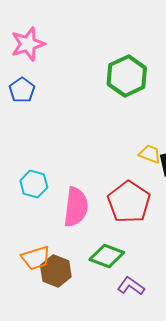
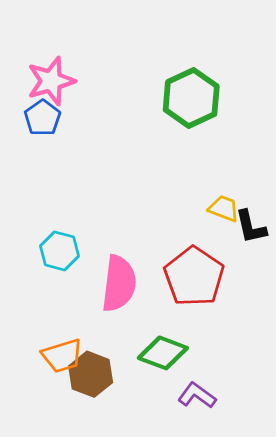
pink star: (28, 44) -> (51, 81), moved

